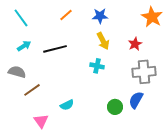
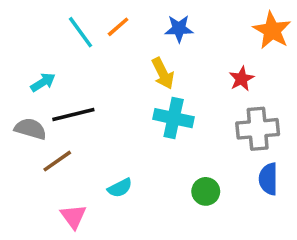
cyan line: (21, 18) -> (81, 32), moved
yellow arrow: (103, 41) -> (163, 73), moved
black line: (55, 49) -> (73, 115), moved
cyan cross: (97, 66) -> (174, 118), size x1.5
blue semicircle: (136, 100) -> (268, 179), moved, turned -30

